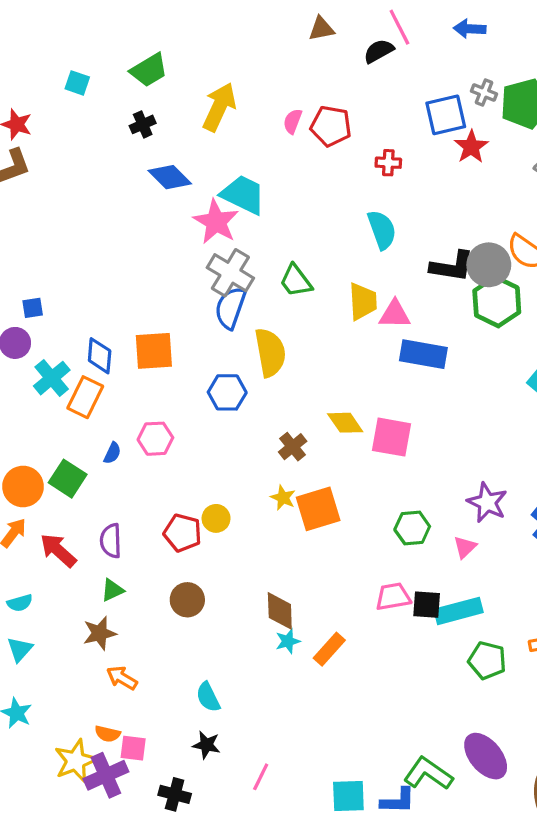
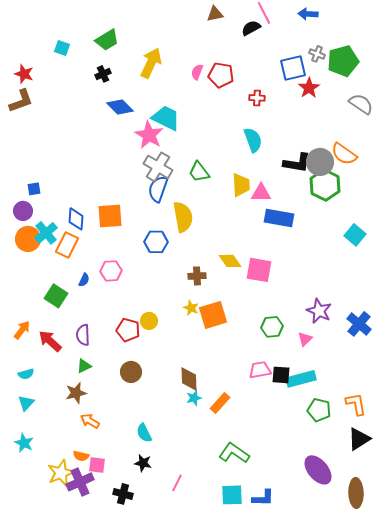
brown cross: (293, 447) -> (197, 276), turned 36
orange circle: (23, 487) -> (28, 239), moved
green L-shape: (428, 774) -> (234, 453), moved

